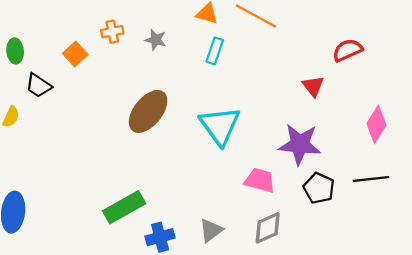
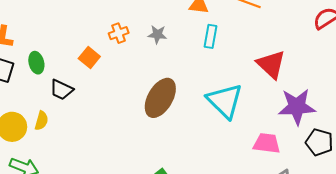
red triangle: (313, 86) -> (271, 64), moved, size x1.5

